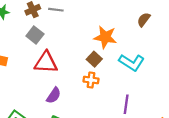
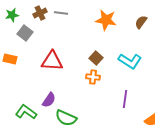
gray square: (35, 35) -> (25, 33), moved
orange star: (105, 37) -> (106, 20), moved
purple semicircle: (54, 95) -> (49, 100), moved

